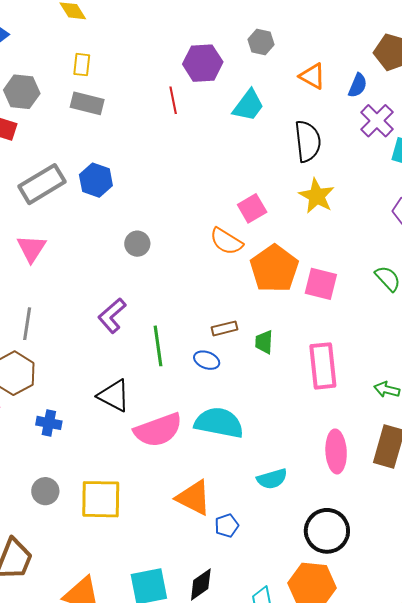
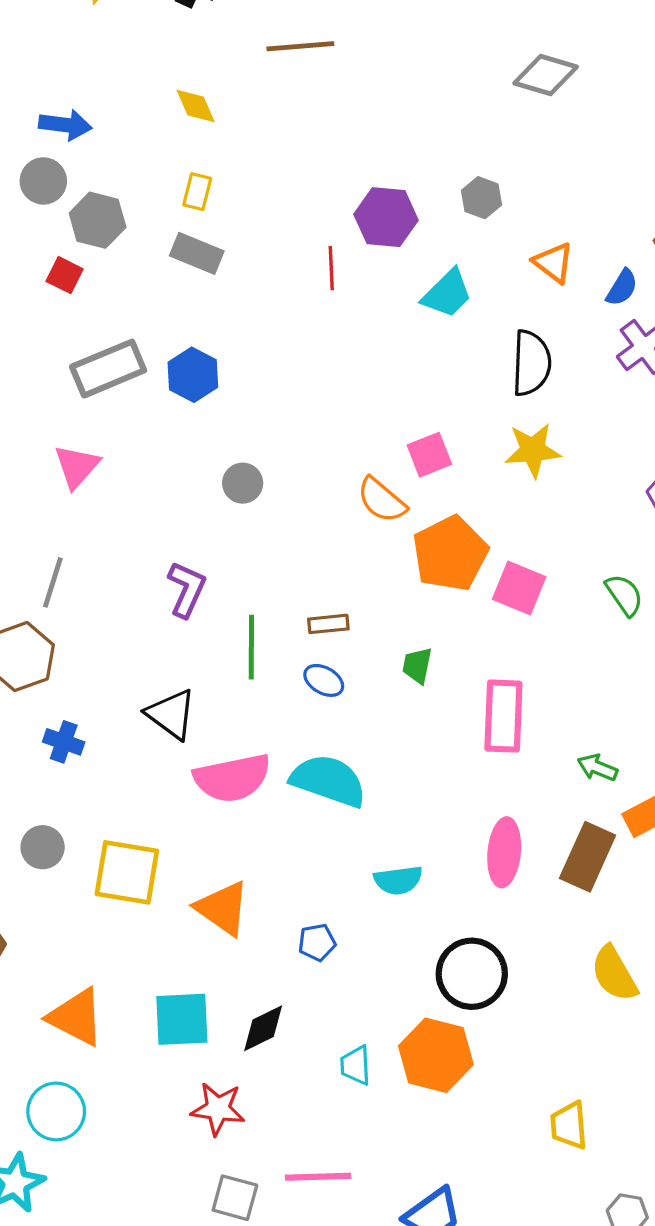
yellow star: (317, 196) -> (533, 450), turned 30
purple L-shape: (112, 316) -> (187, 589), turned 147
brown rectangle: (224, 328) -> (328, 624), moved
orange triangle: (194, 498) -> (223, 908), moved

